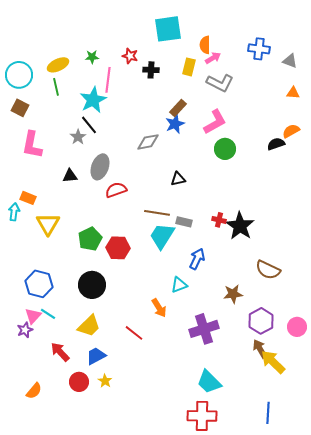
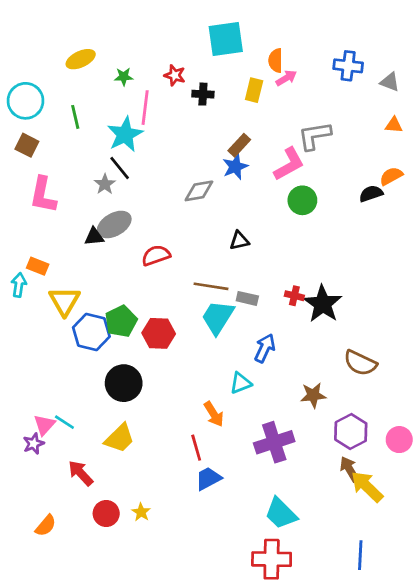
yellow ellipse: (58, 65) -> (81, 59), moved
gray L-shape: (220, 83) -> (315, 136), moved, turned 144
gray ellipse: (100, 167) -> (114, 224), moved, turned 40
blue hexagon: (39, 284) -> (91, 332), moved
red line: (134, 333) -> (196, 448), moved, turned 36
blue trapezoid: (96, 356) -> (208, 479), moved

